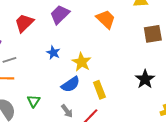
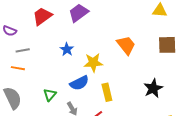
orange trapezoid: (106, 19) -> (126, 45), moved
yellow star: (82, 62) -> (93, 63), turned 30
green triangle: (34, 101) -> (50, 95), moved

